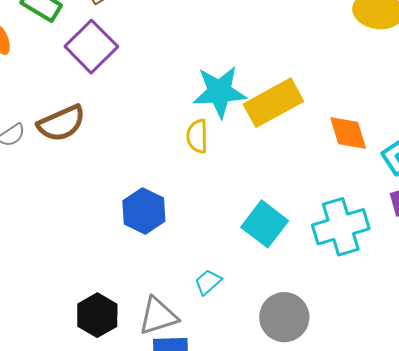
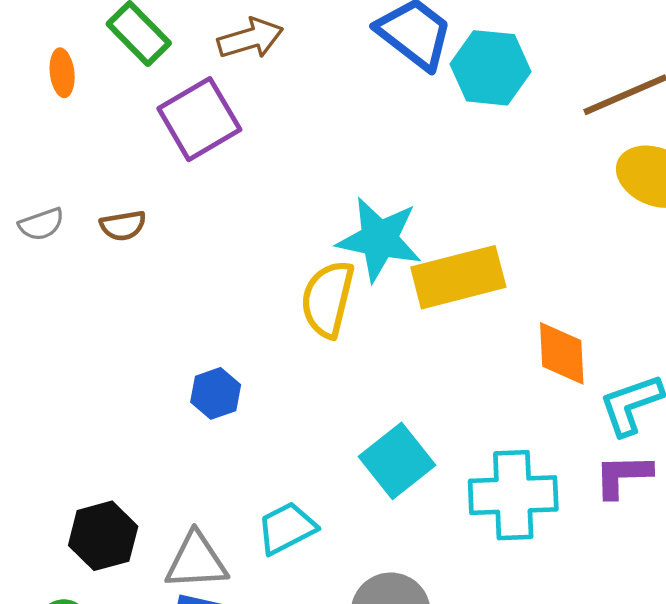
brown semicircle: (61, 123) -> (123, 226), size x0.6
yellow semicircle: (197, 136) -> (328, 299), size x1.4
blue hexagon: (144, 211) -> (216, 393), size x0.7
cyan trapezoid: (208, 282) -> (287, 528), size x1.4

